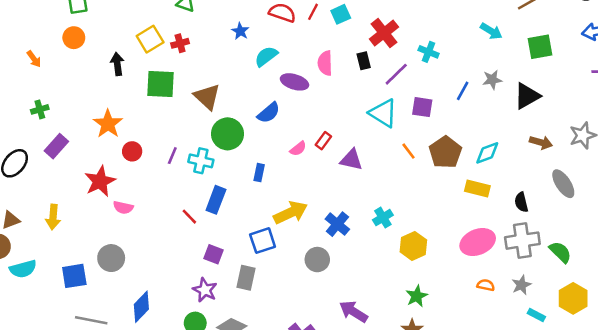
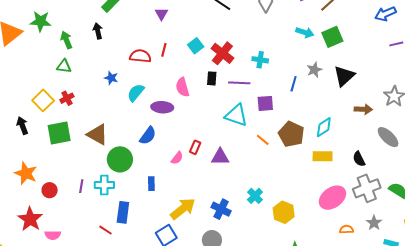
cyan square: (341, 14) -> (196, 46), moved
green square: (540, 47) -> (332, 37), moved
black rectangle: (364, 61) -> (212, 78), turned 32
purple line: (396, 74) -> (239, 83), turned 60

